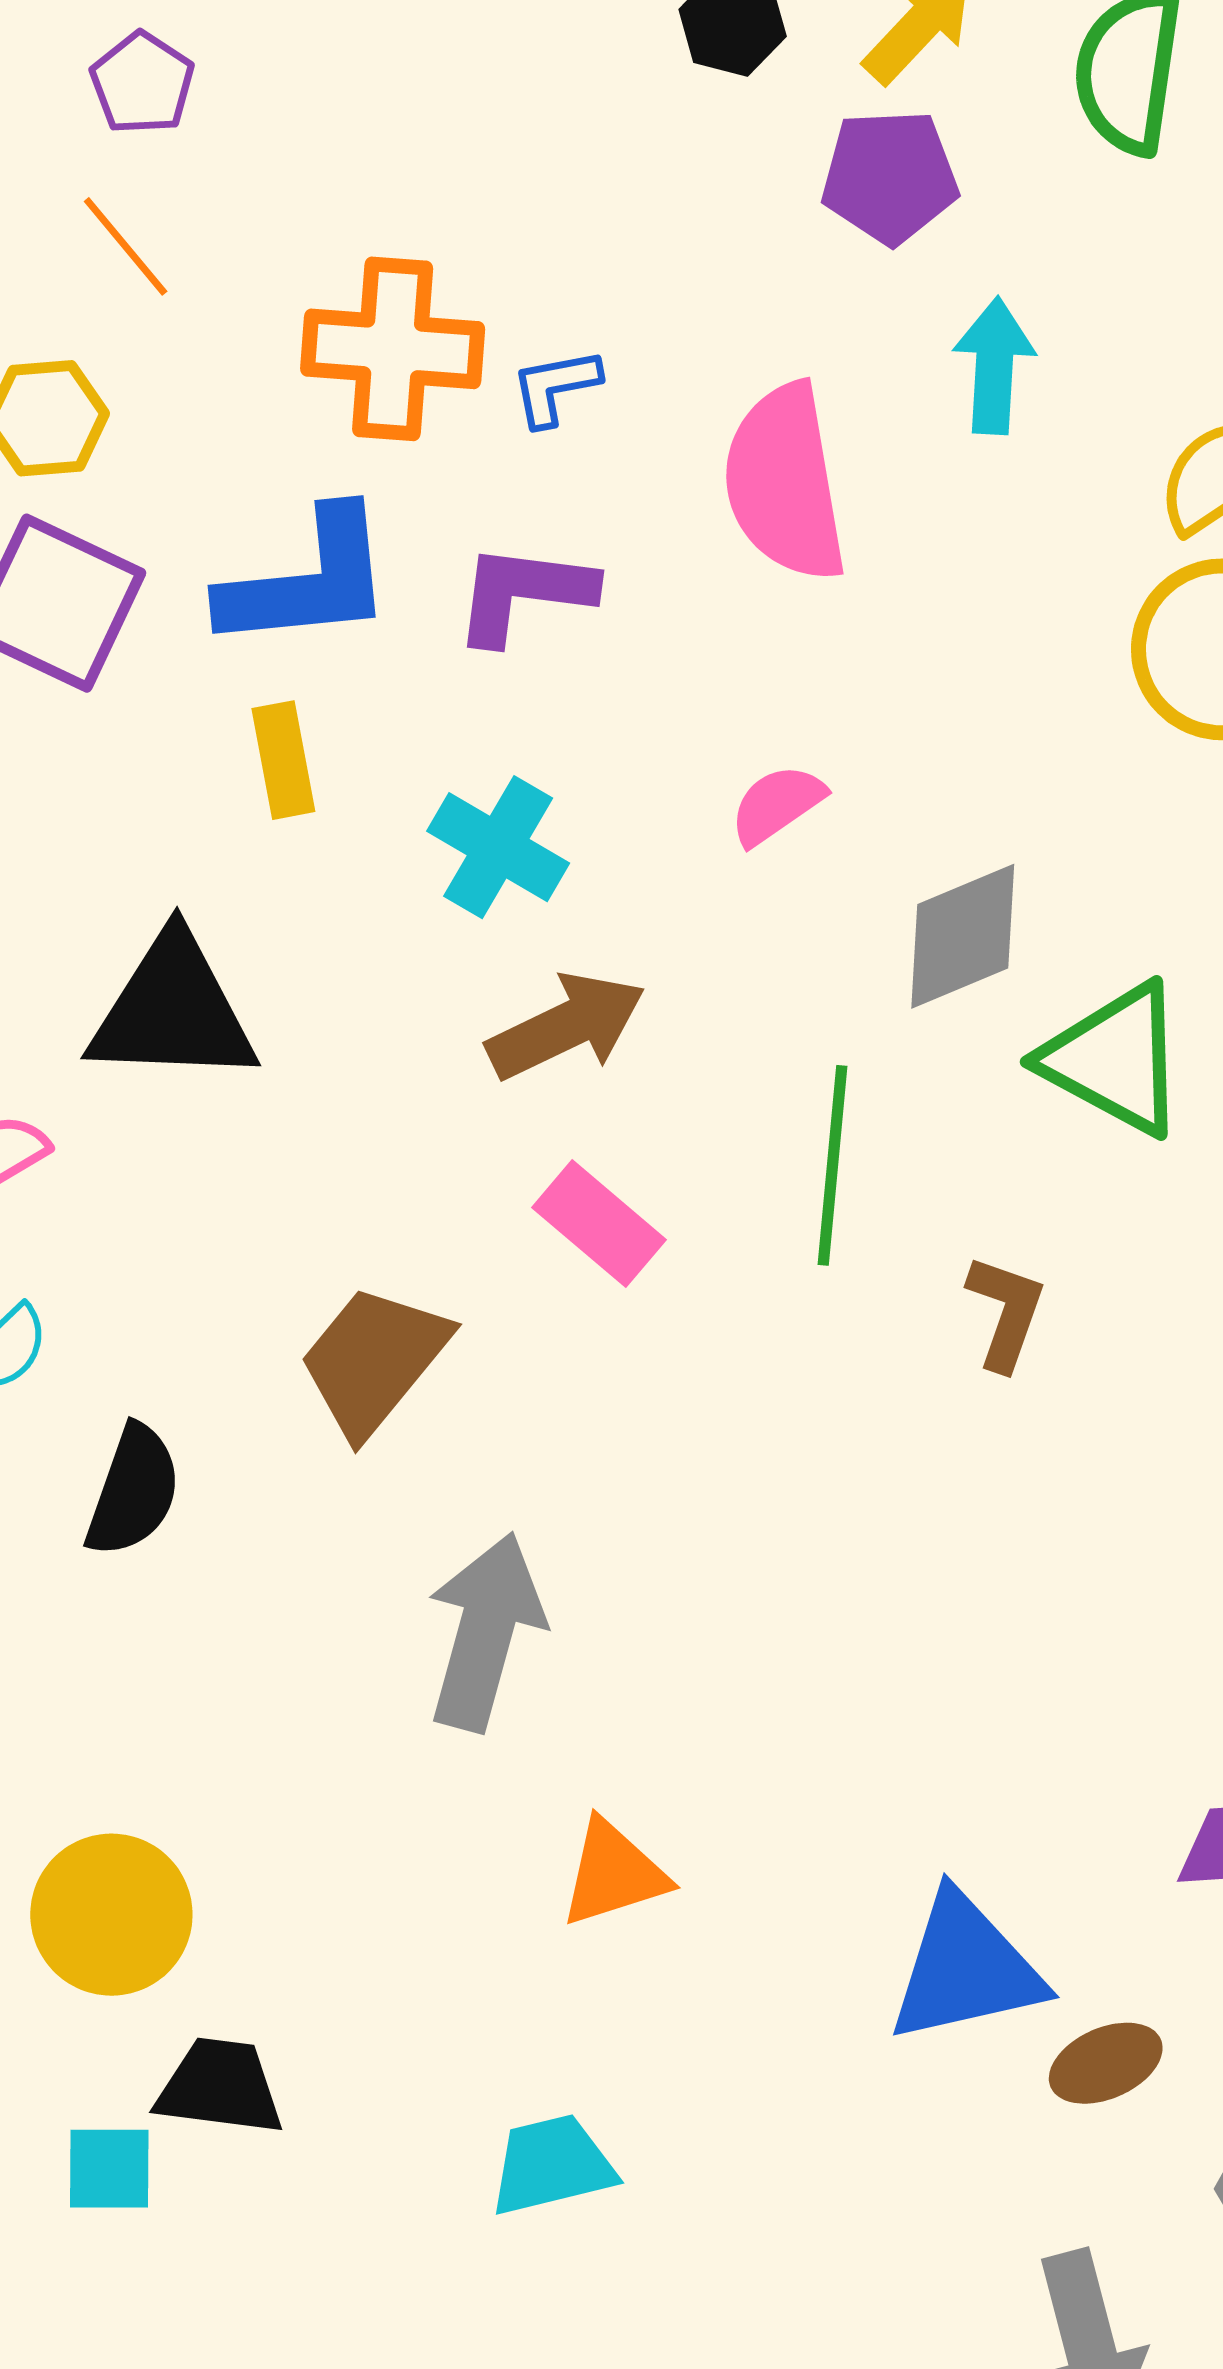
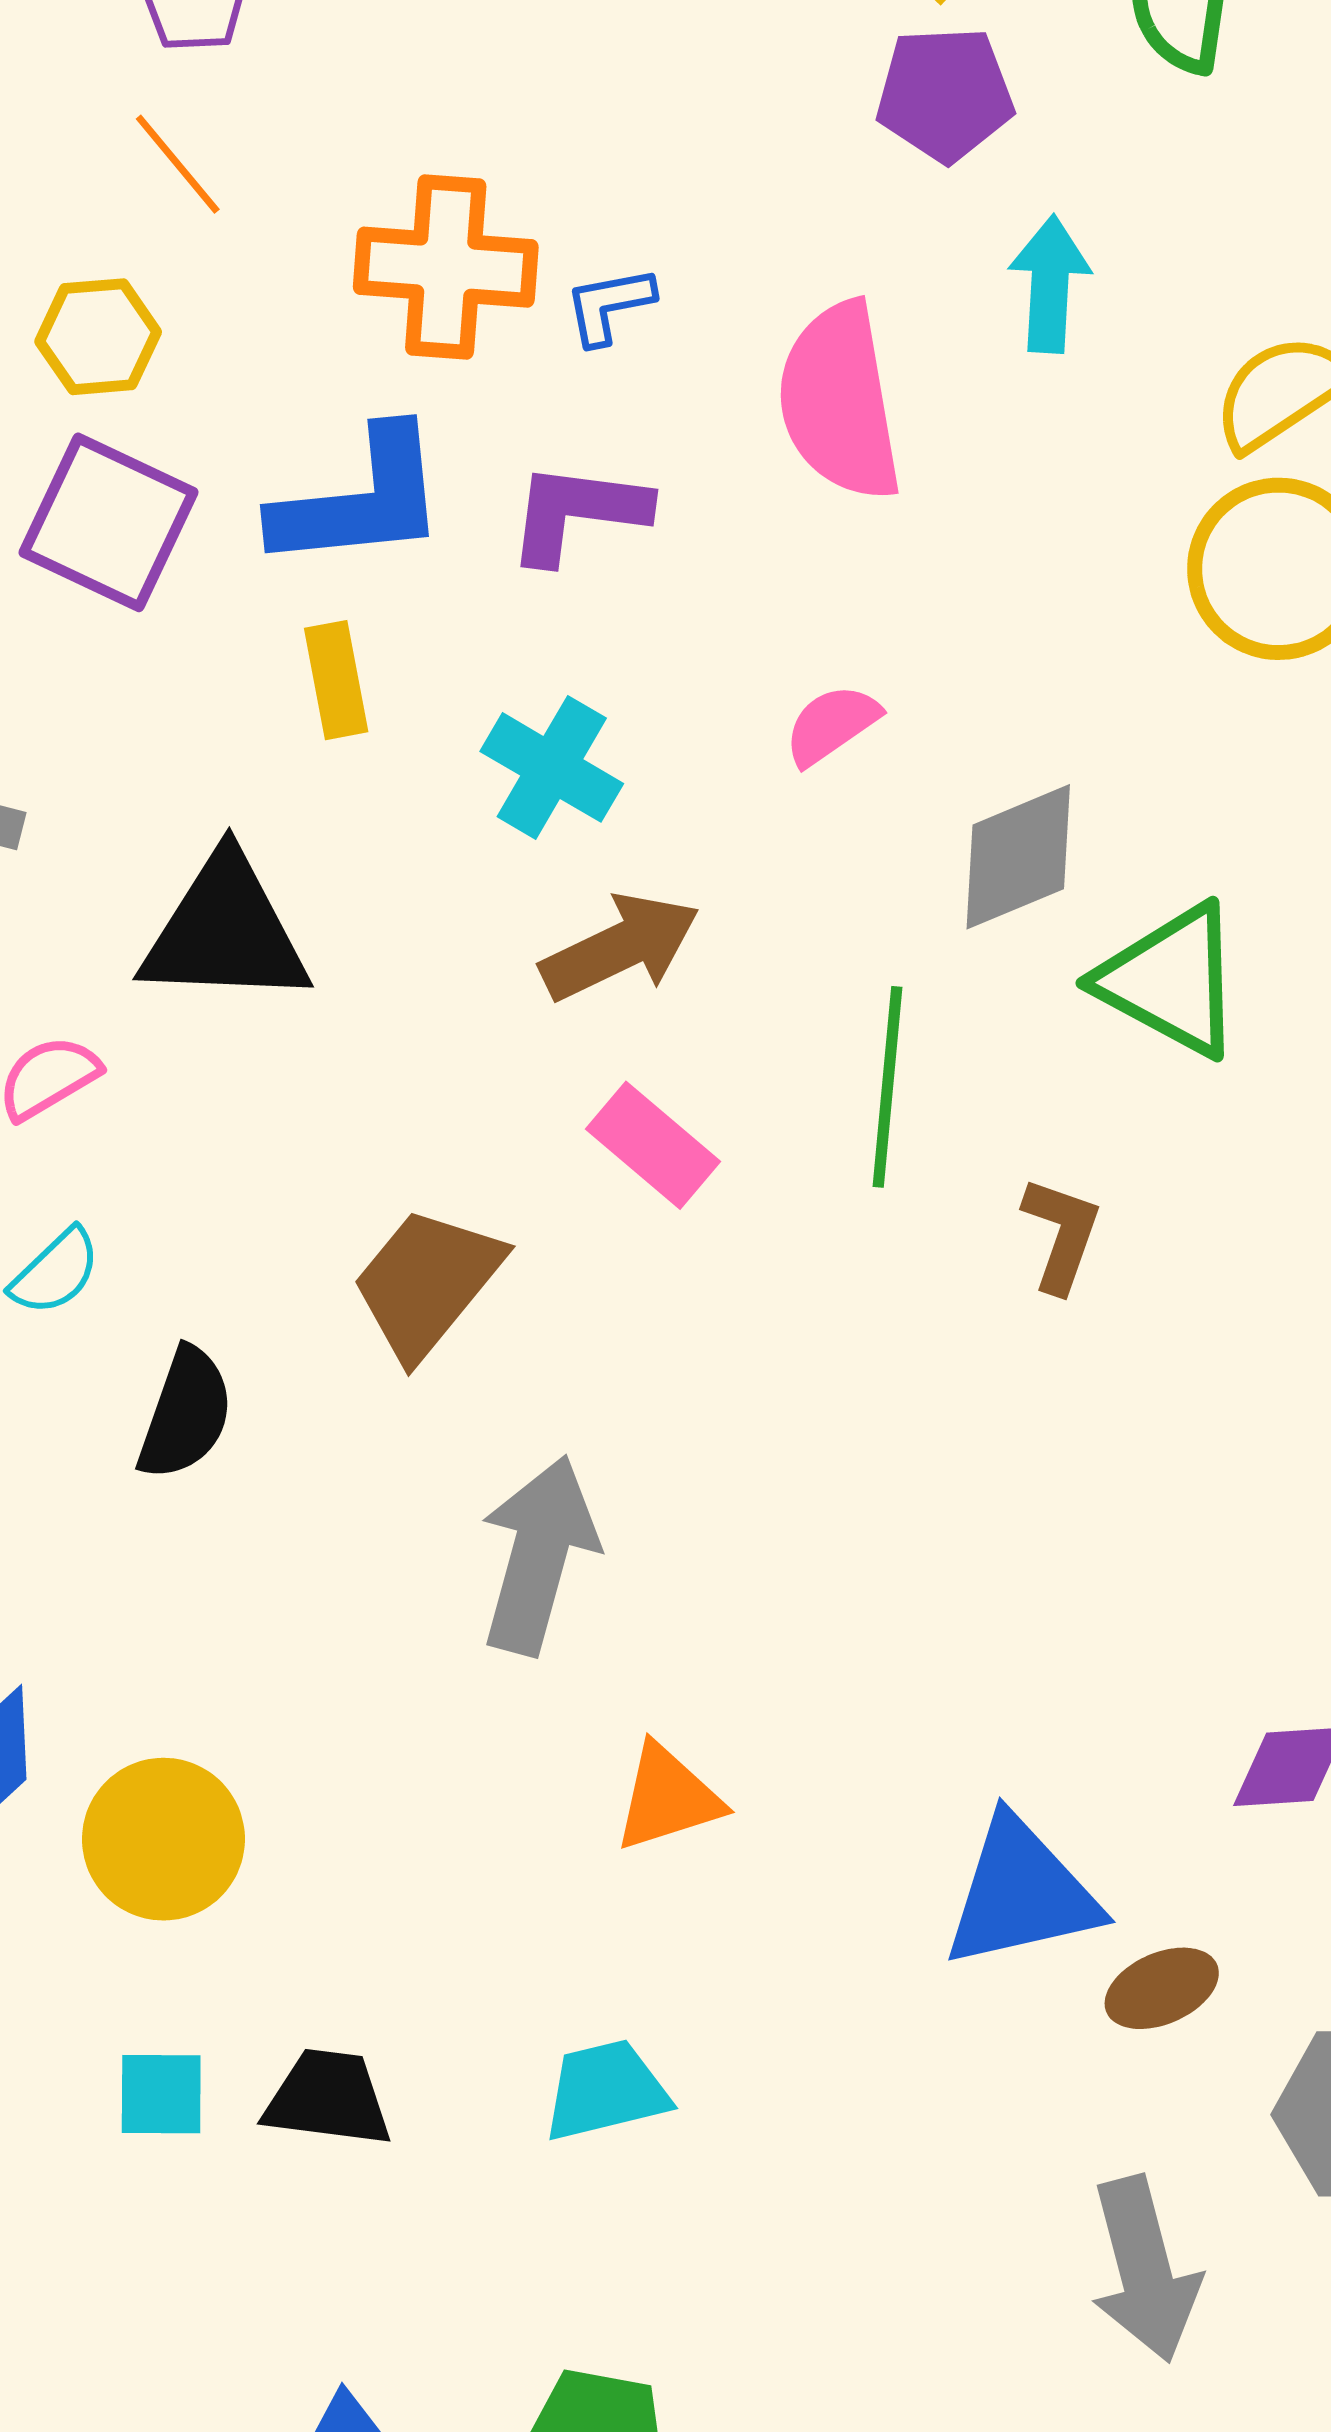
black trapezoid: (220, 2087) -> (328, 2098), moved

